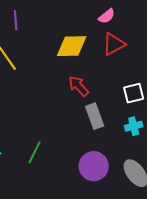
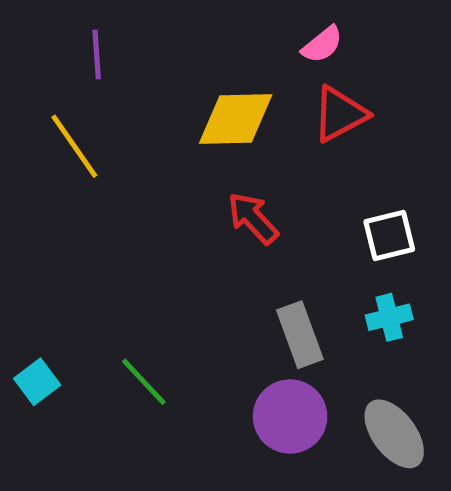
gray rectangle: (95, 116) -> (300, 335), moved
green line: (35, 152) -> (144, 382), turned -70

